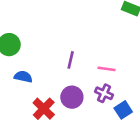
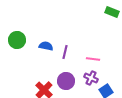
blue semicircle: (23, 77) -> (46, 46), moved

